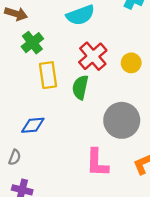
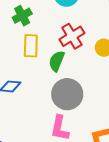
gray circle: (122, 120) -> (67, 94), moved

